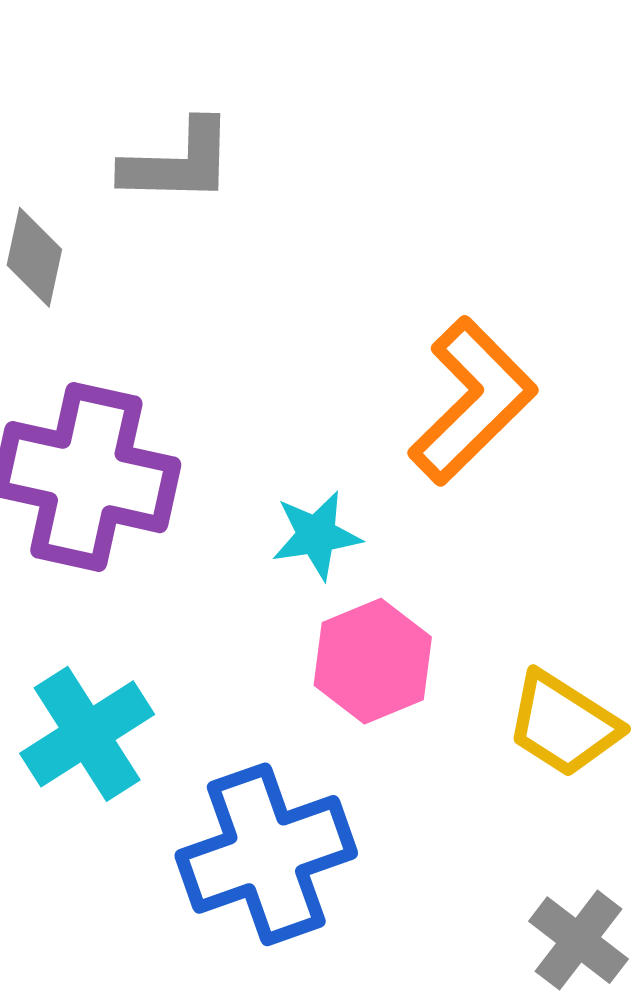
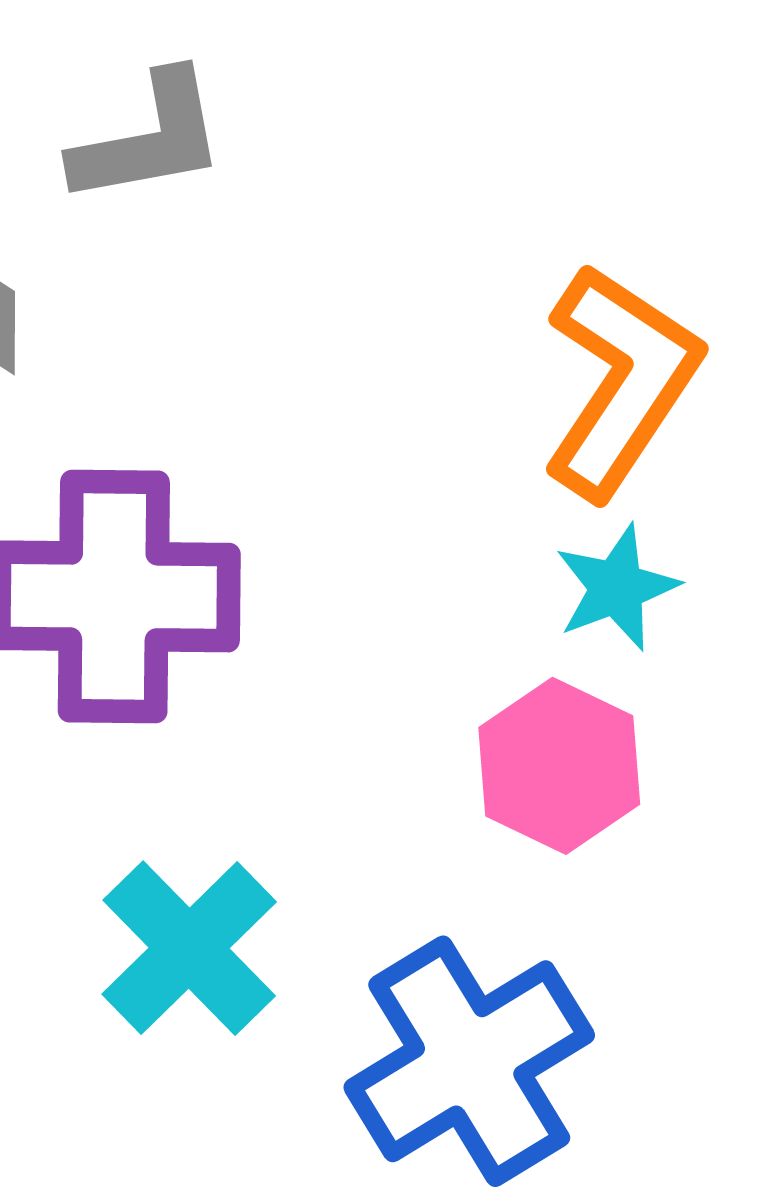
cyan star: (316, 535) -> (617, 588), moved

